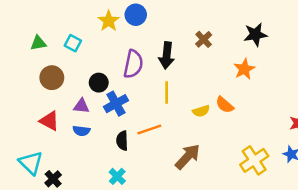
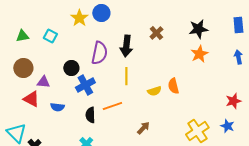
orange star: (244, 69) -> (199, 54), moved
brown circle: (52, 78) -> (23, 68), moved
orange semicircle: (225, 105) -> (173, 86), turned 35
purple triangle: (81, 106) -> (43, 82), moved
brown arrow: (188, 157) -> (143, 128), size x0.6

